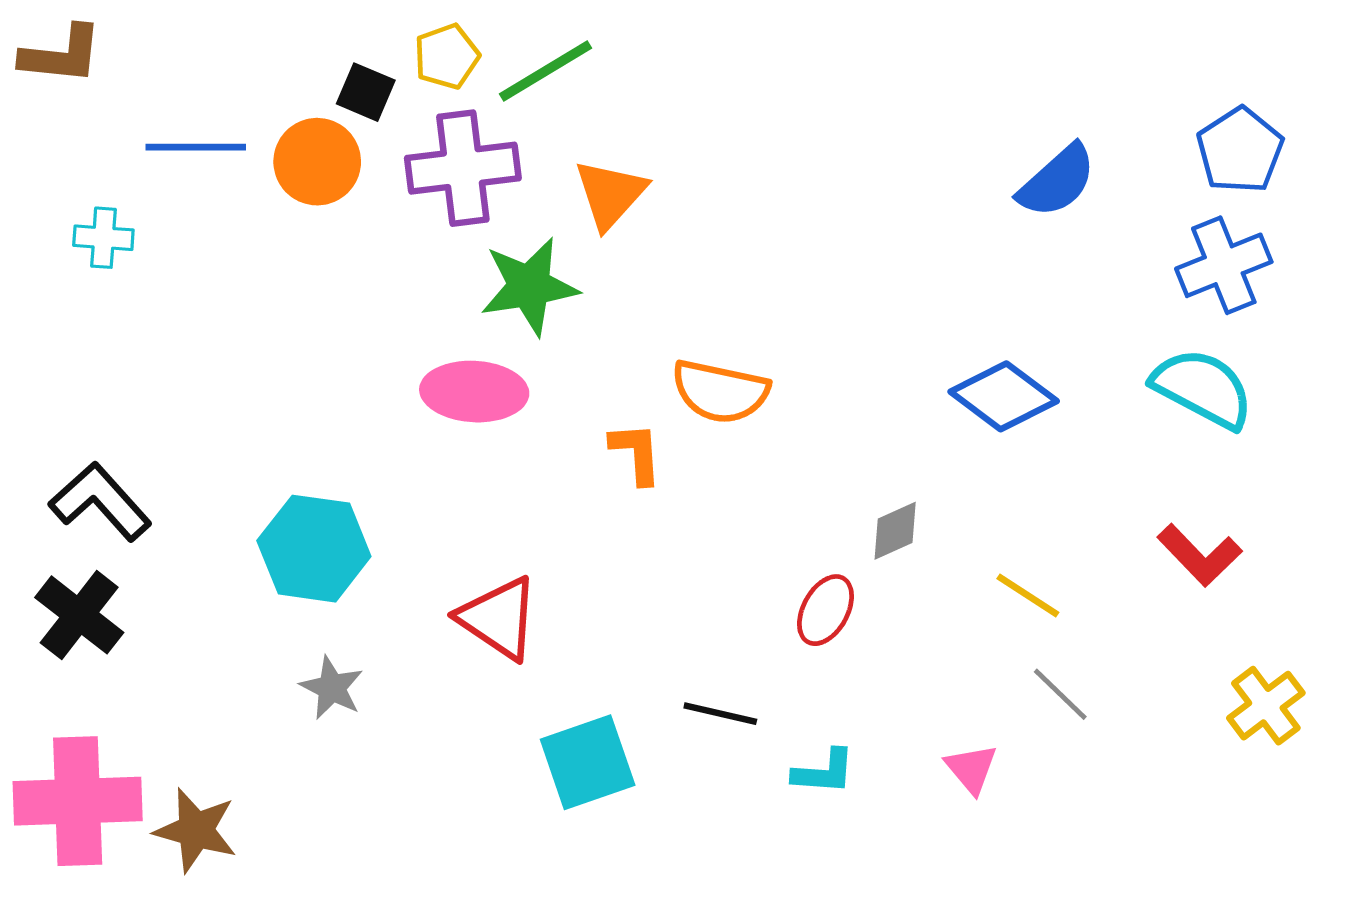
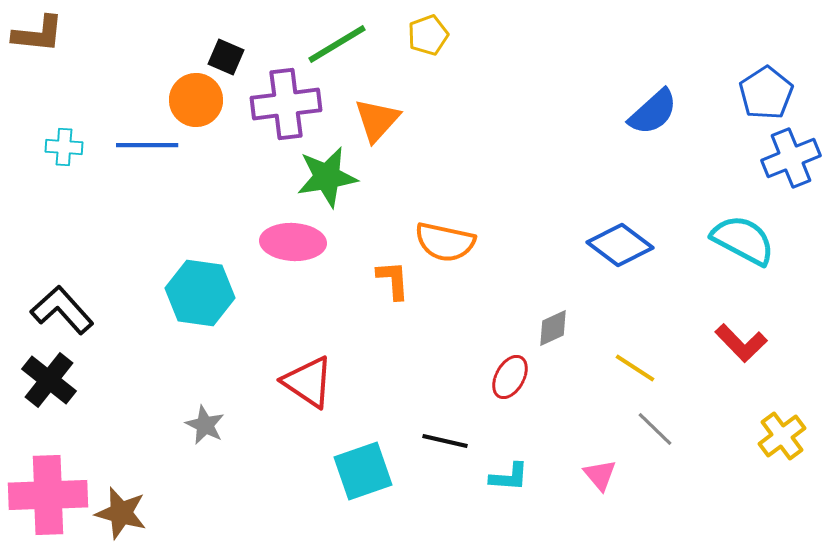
yellow pentagon: (447, 56) -> (428, 35), moved
blue line: (196, 147) -> (147, 145), moved
blue cross: (1224, 265) -> (791, 158), moved
cyan hexagon: (314, 549) -> (200, 293), moved

